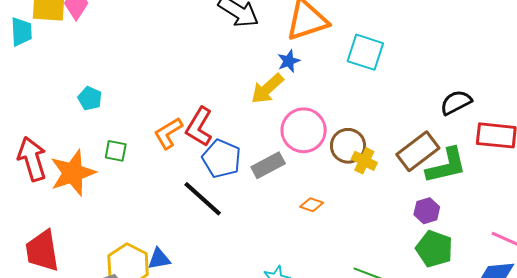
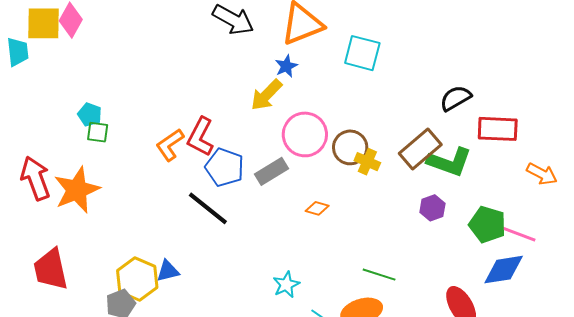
green square: (116, 151) -> (98, 132), moved
green L-shape: (446, 166) -> (449, 162), turned 36
green pentagon: (434, 249) -> (487, 224), moved

